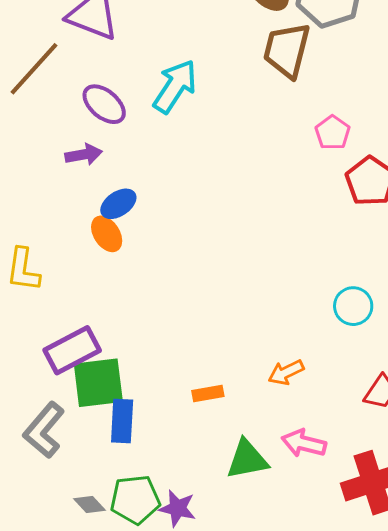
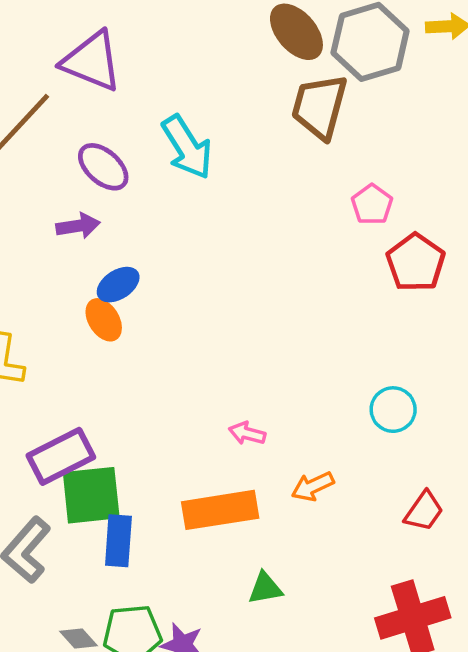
cyan arrow: (175, 86) -> (187, 147), turned 114
orange rectangle: (208, 394) -> (220, 510), size x2.0
pink arrow: (304, 443) -> (247, 433), moved, size x0.7
green triangle: (247, 459) -> (265, 588), size x0.7

